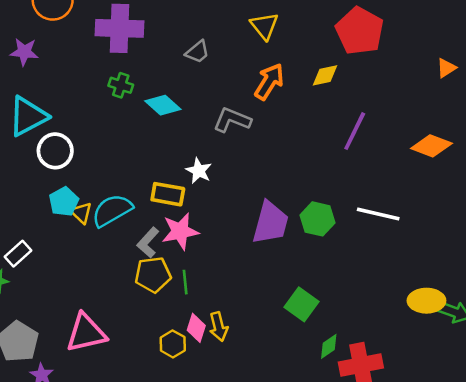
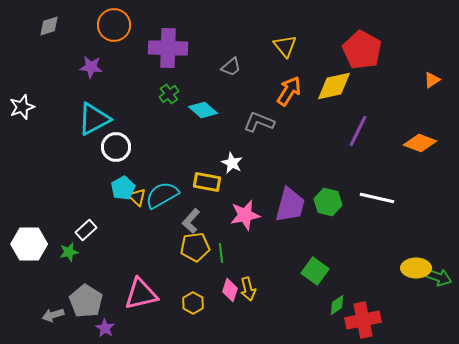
yellow diamond: (325, 75) -> (334, 86), size x1.6
green cross: (121, 85) -> (169, 94), turned 36
pink star: (180, 231) -> (245, 215), moved
yellow hexagon: (173, 344) -> (193, 303), moved

